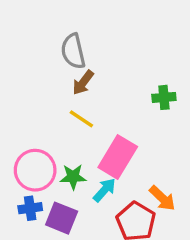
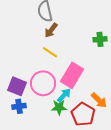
pink circle: (35, 170) -> (43, 83), moved
green star: (73, 177) -> (59, 107), moved
purple square: (62, 218) -> (17, 86), moved

